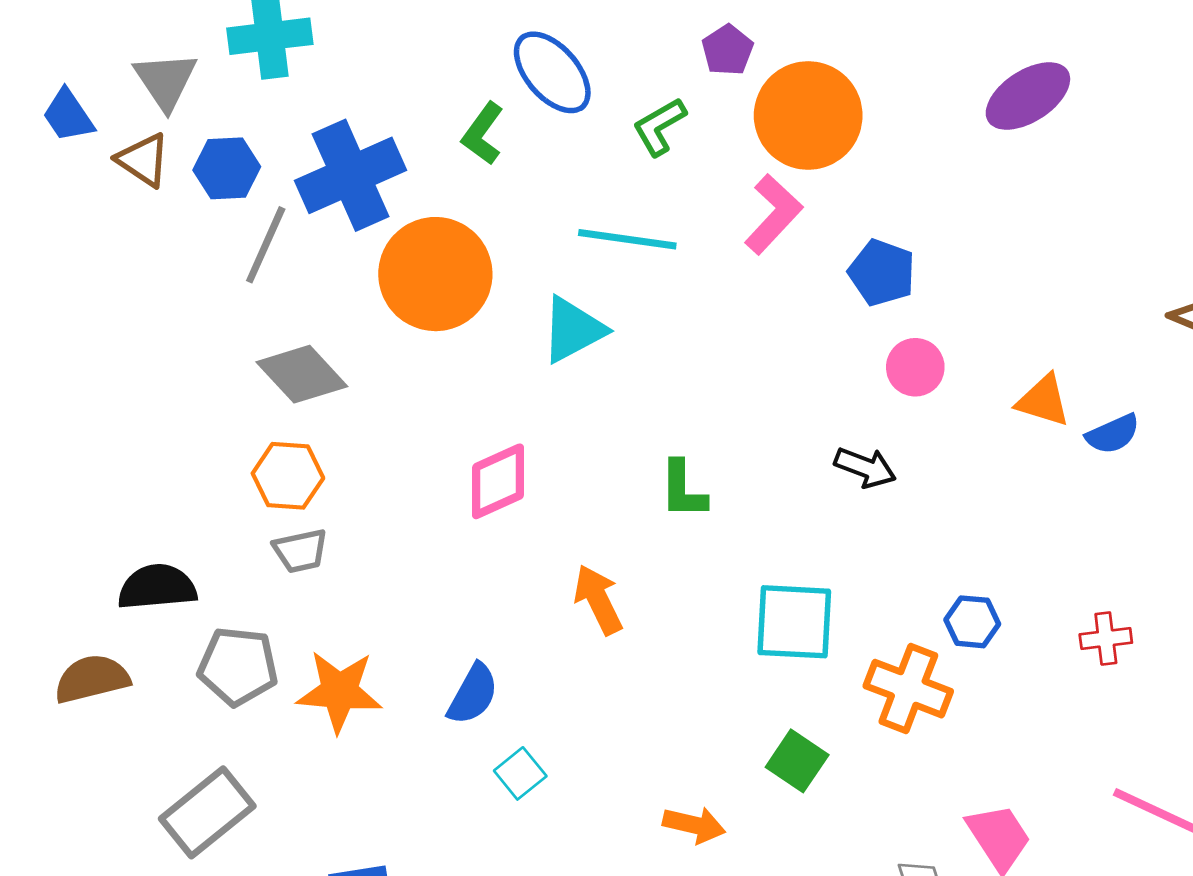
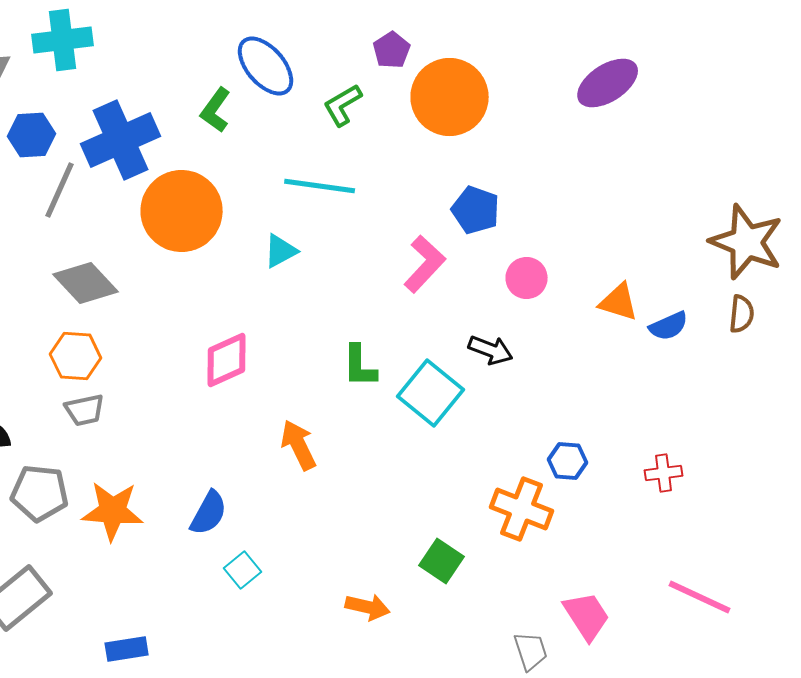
pink L-shape: (773, 214) -> (425, 264), moved
blue pentagon: (882, 273) -> (476, 210), moved
cyan triangle: (573, 330) -> (281, 251), size x0.7
cyan square: (794, 622) -> (431, 393), moved, turned 36

